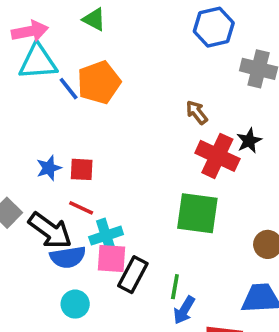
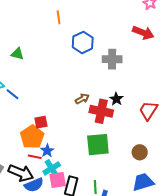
orange pentagon: (99, 82) -> (32, 137), moved
brown arrow: (197, 112) -> (82, 99), moved, turned 112
blue star: (49, 168) -> (47, 151), moved
red square: (82, 169) -> (41, 122), moved

